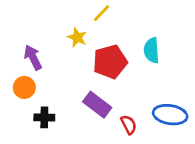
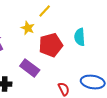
purple rectangle: (97, 105) -> (30, 68), moved

